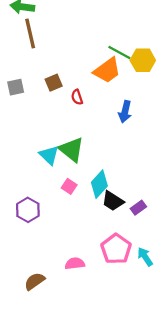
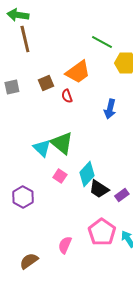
green line: (119, 53) -> (102, 42), moved
orange trapezoid: (107, 70) -> (78, 72), moved
pink semicircle: (75, 263) -> (65, 245), turned -60

